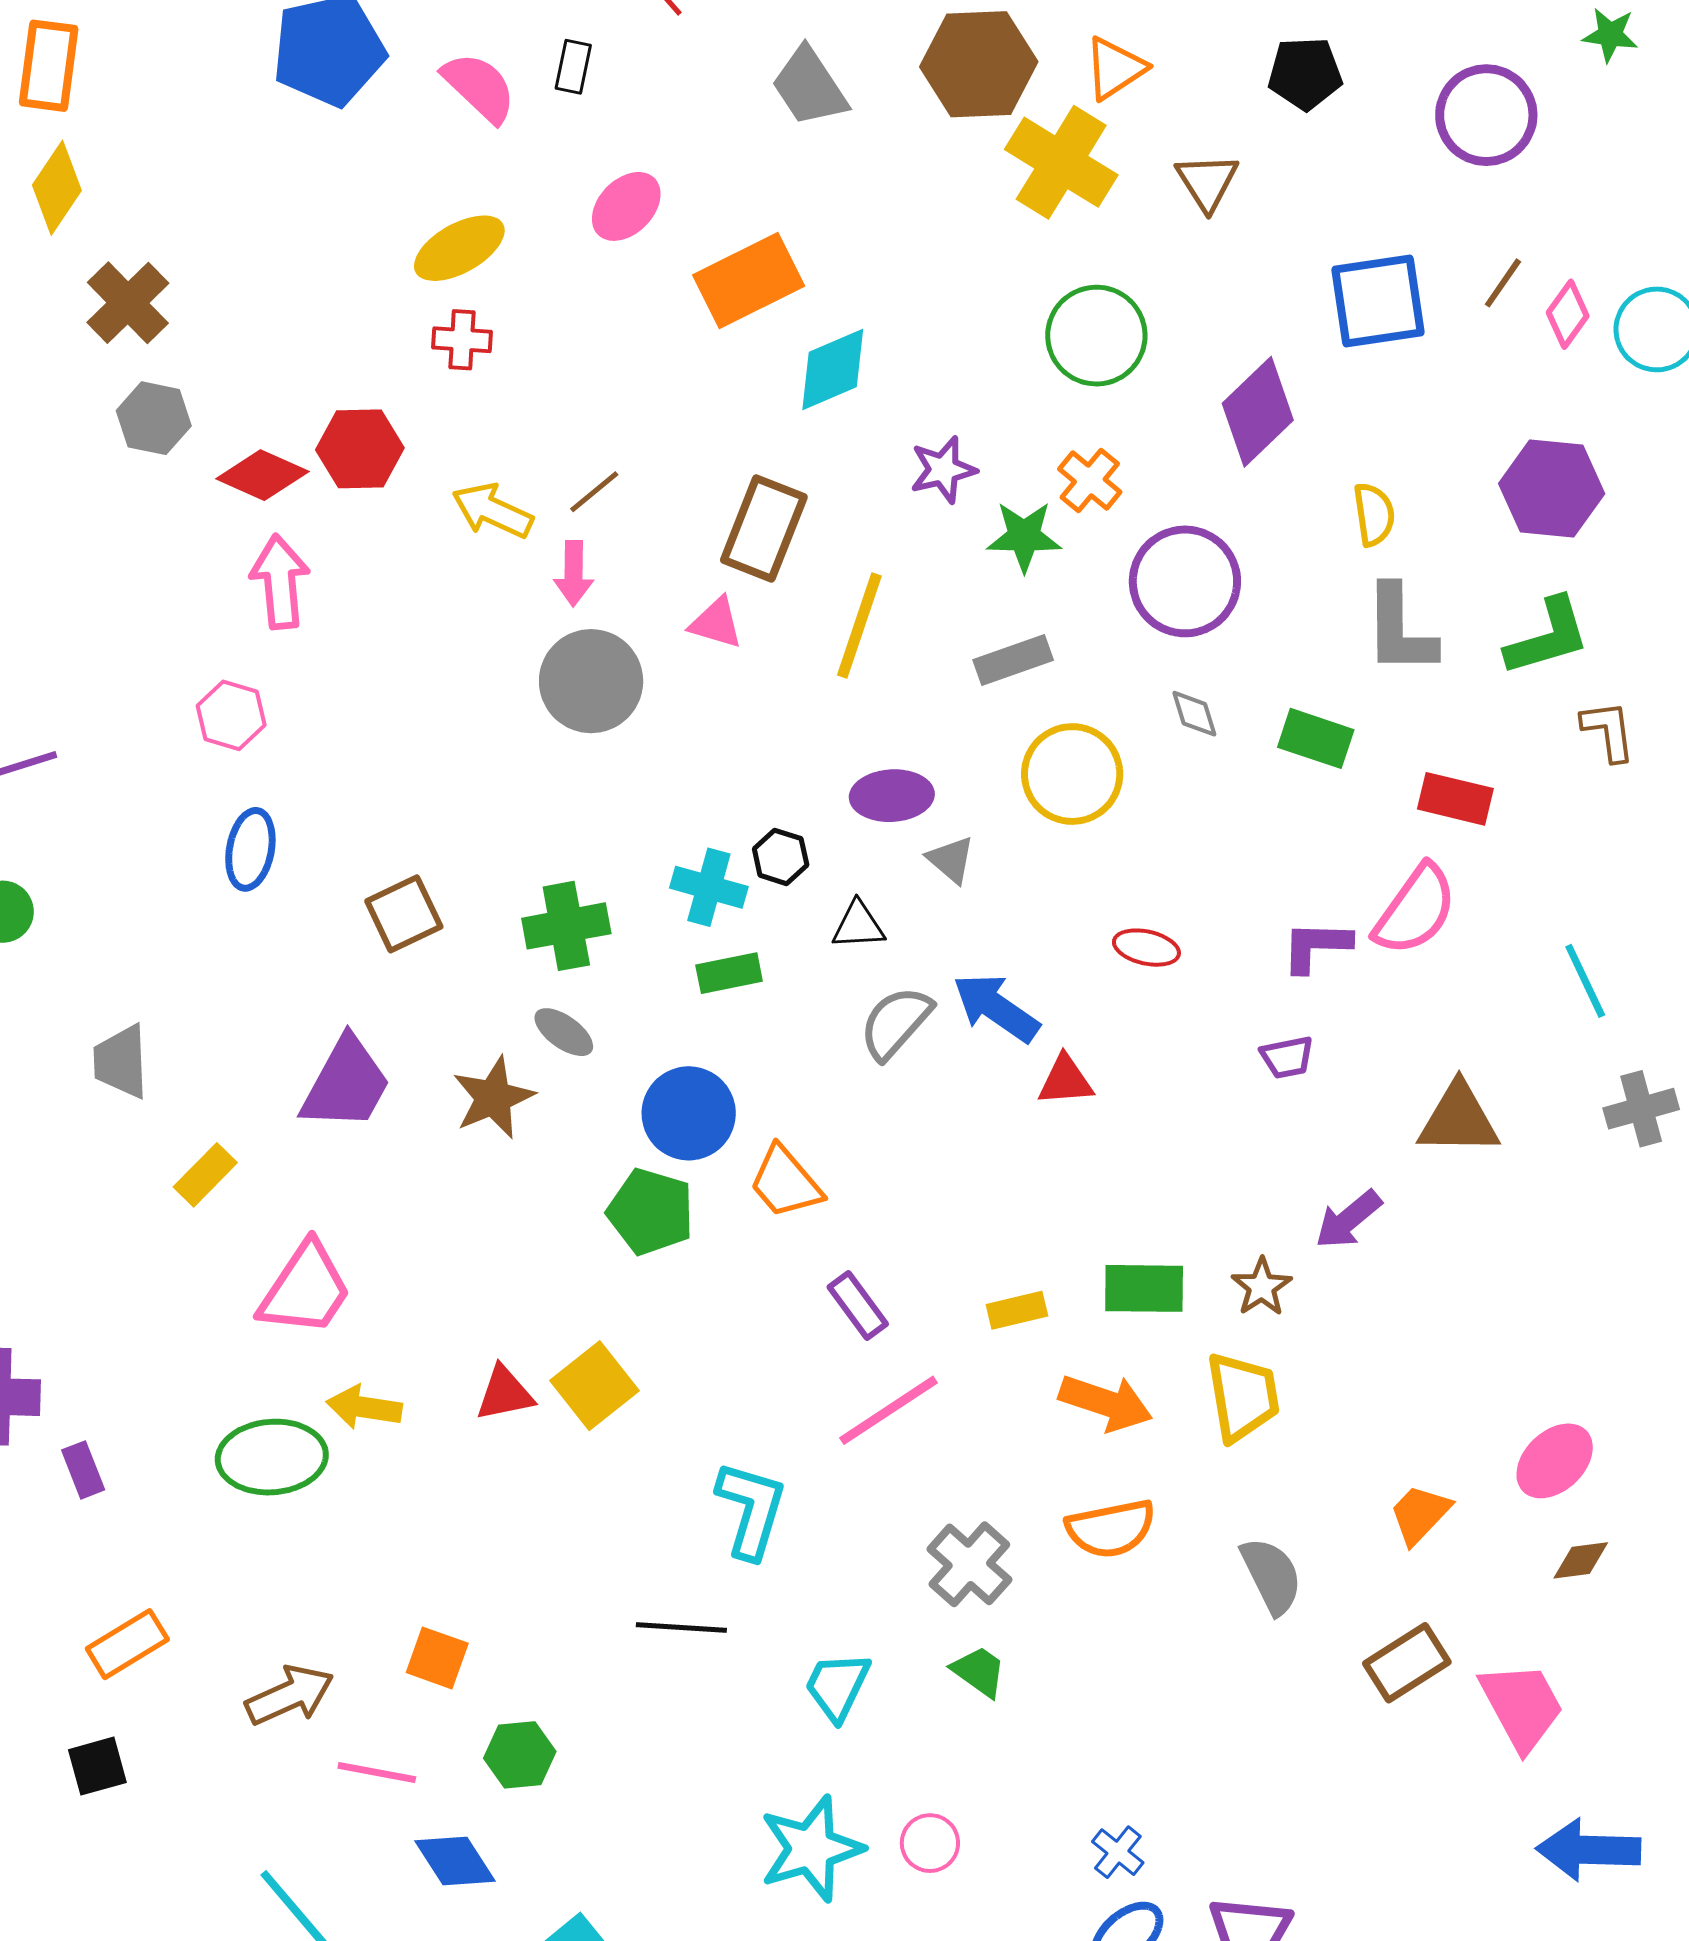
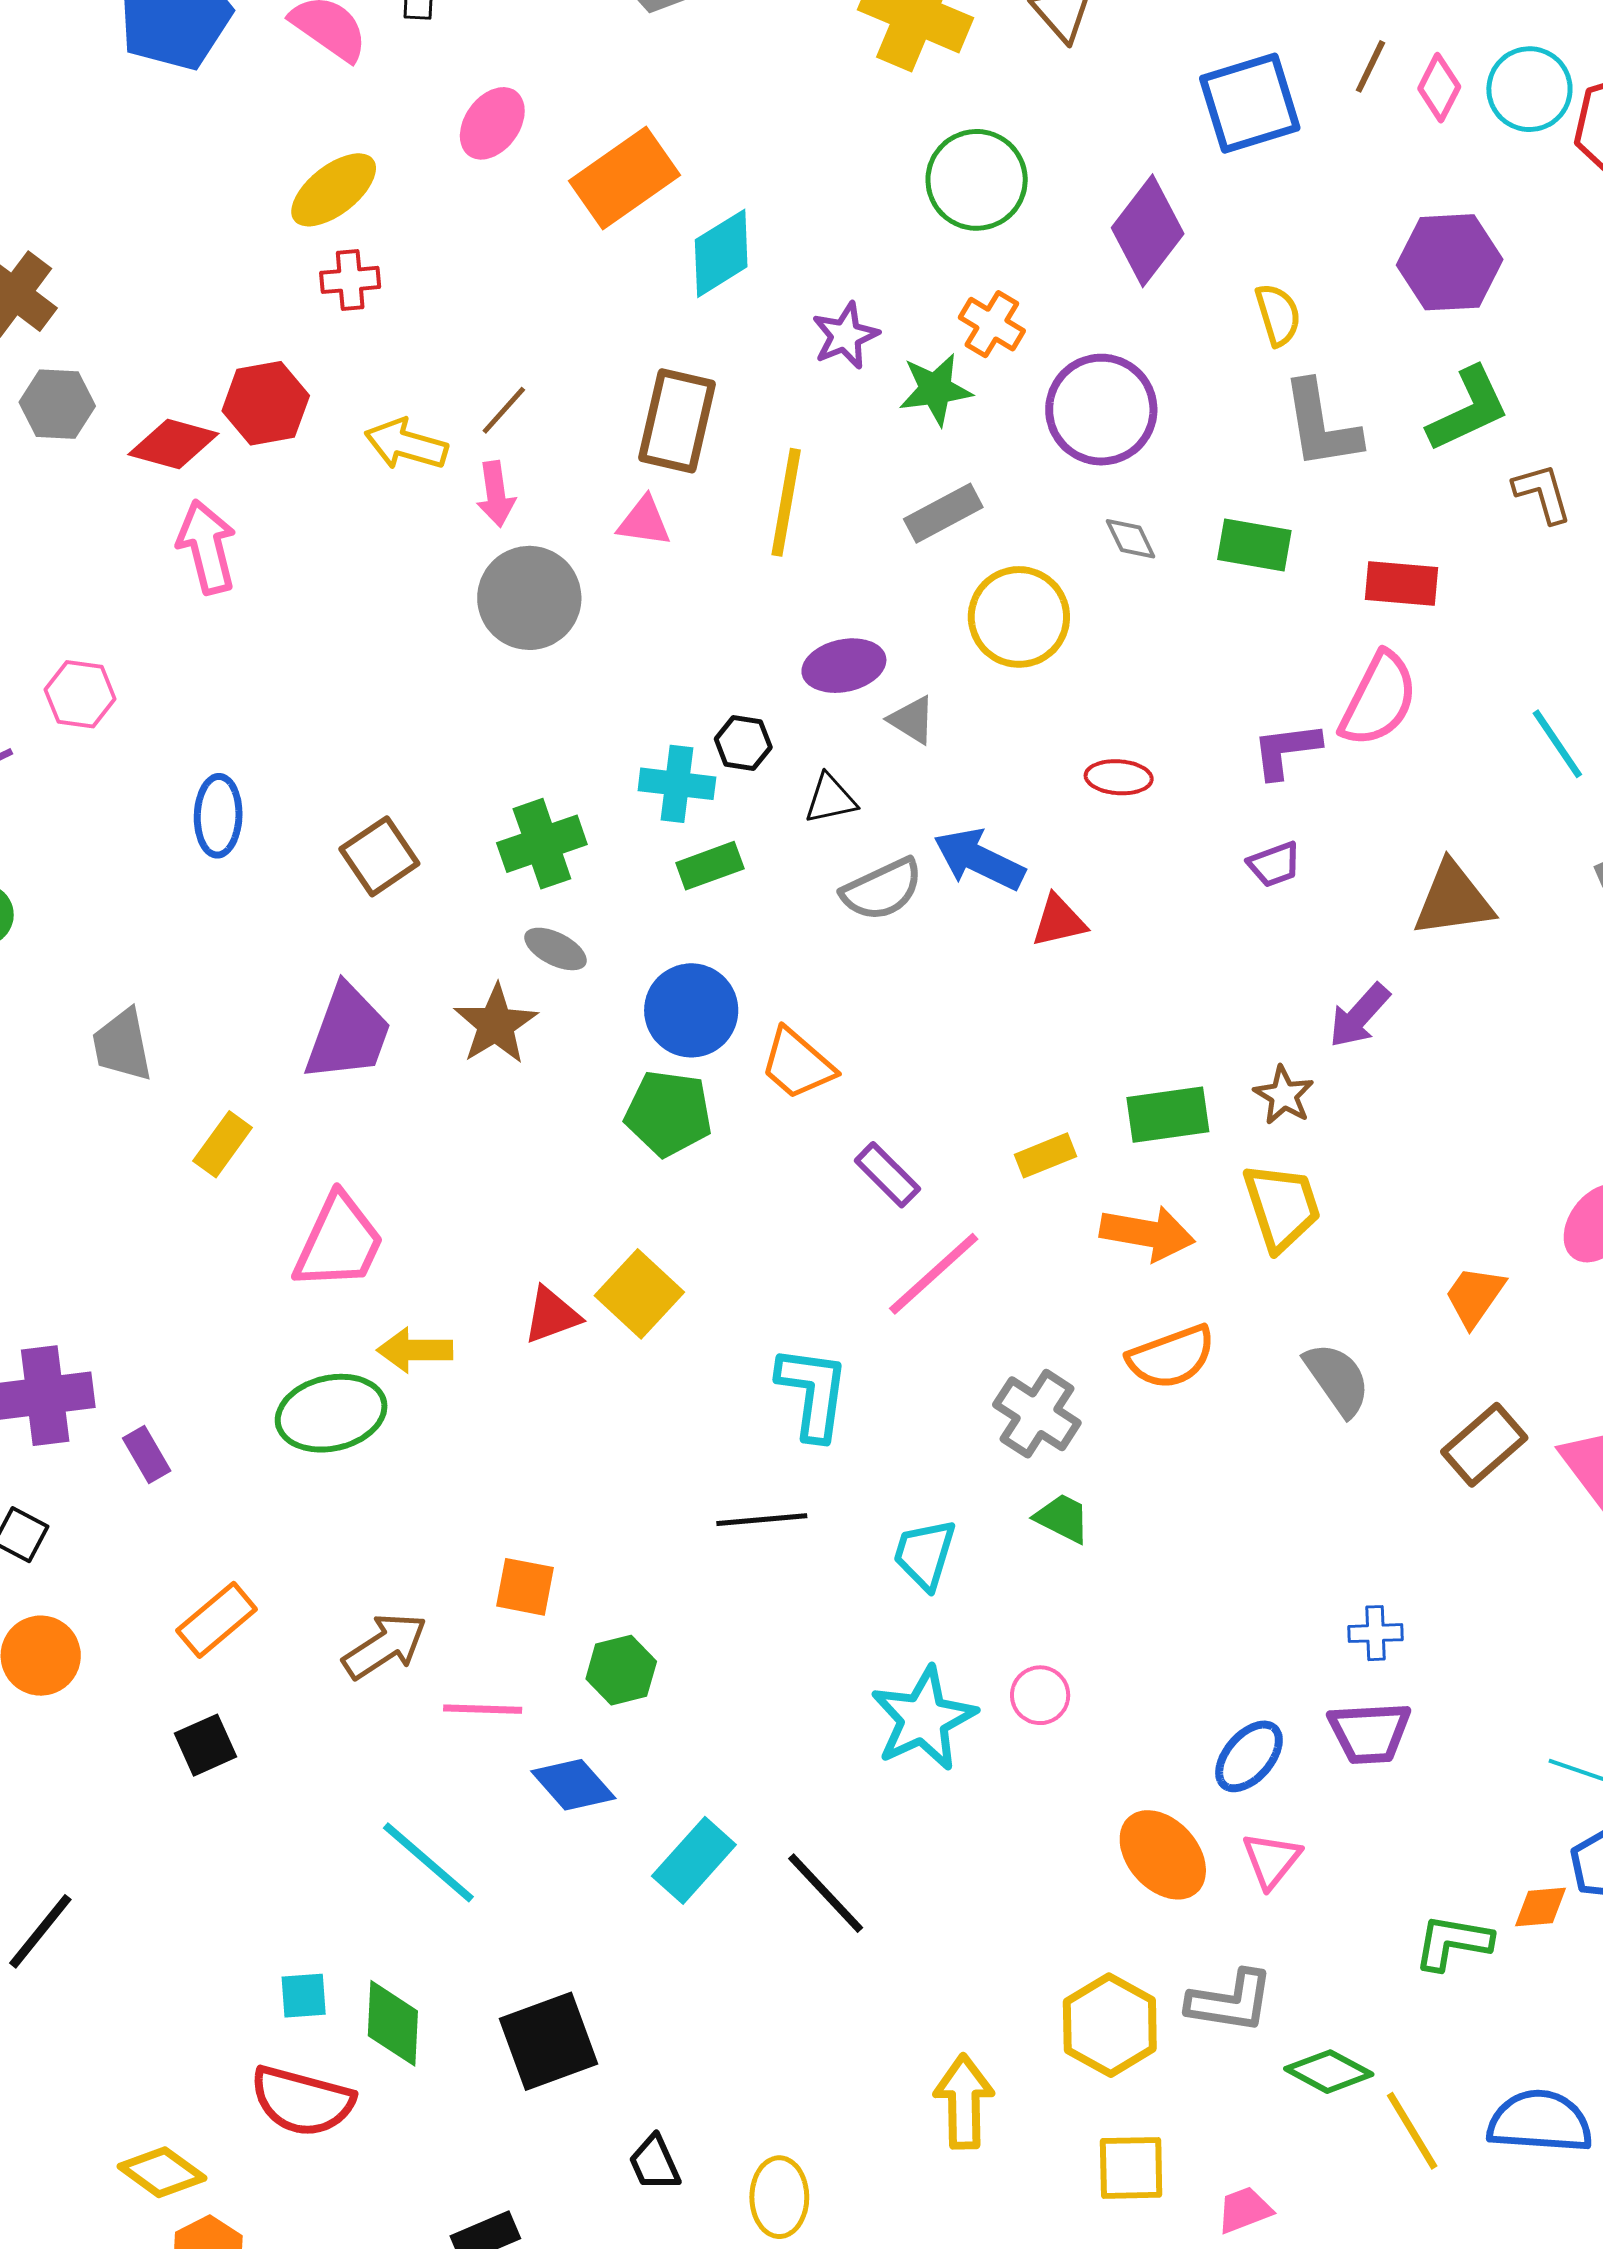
pink hexagon: (231, 715) -> (80, 694), moved
gray semicircle: (896, 1023) -> (882, 889), turned -148
blue cross: (1118, 1852) -> (1375, 1633), moved, turned -32

